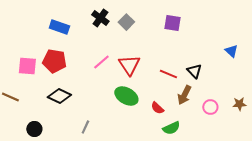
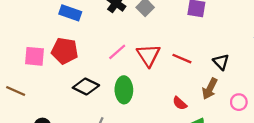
red line: (168, 74) -> (182, 59), moved
black diamond: (59, 96) -> (86, 86), moved
green ellipse: (126, 96) -> (124, 90), moved, turned 60

